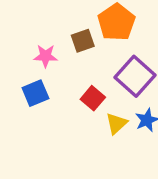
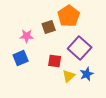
red square: (93, 98) -> (55, 61), turned -32

